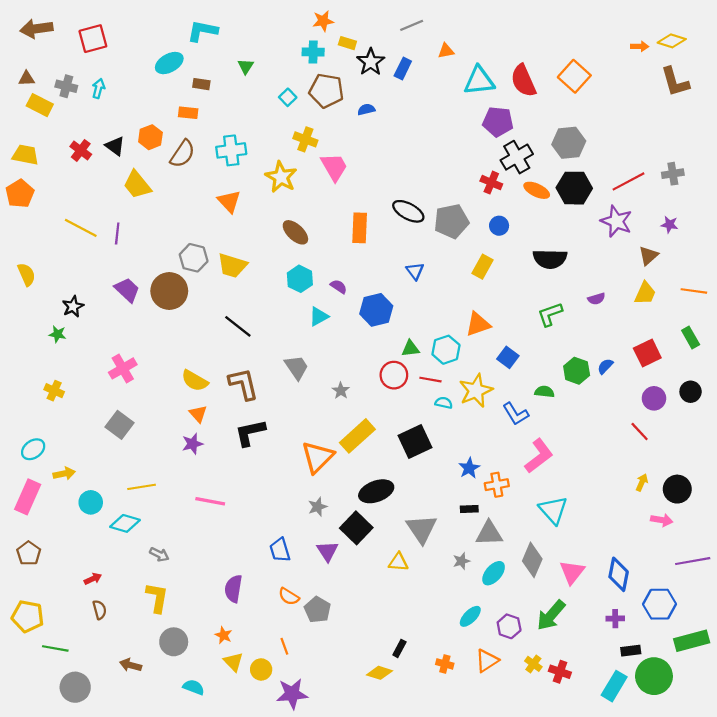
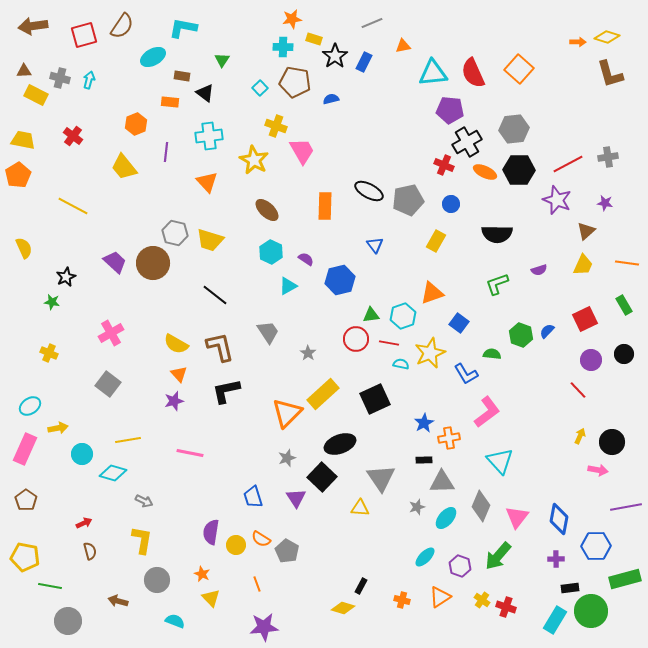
black triangle: (115, 146) -> (205, 93), moved
brown semicircle: (183, 154) -> (122, 26), moved
purple line: (117, 233) -> (166, 152), moved
yellow circle: (261, 669) -> (236, 545), moved

